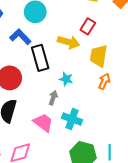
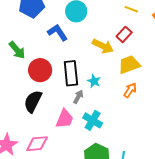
yellow trapezoid: (99, 56) -> (129, 65), turned 50
black rectangle: (40, 58) -> (71, 73), moved
pink trapezoid: (43, 123) -> (64, 119), turned 65

